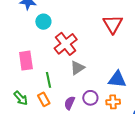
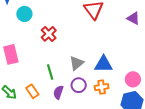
red cross: (66, 44) -> (49, 34), size x0.7
gray triangle: (77, 68) -> (77, 63), moved
green line: (48, 80) -> (50, 72), moved

